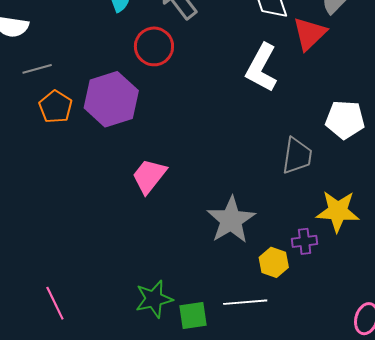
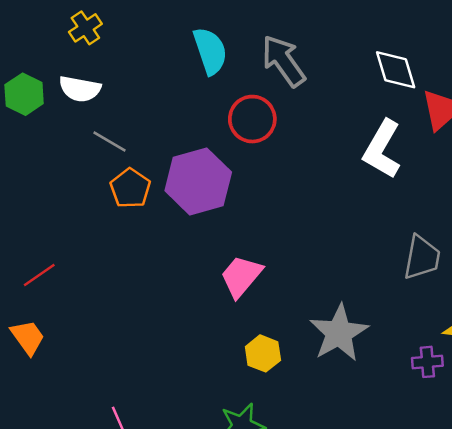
gray line: (37, 69) -> (109, 142), turned 44
yellow hexagon: (274, 262) -> (263, 353), moved

